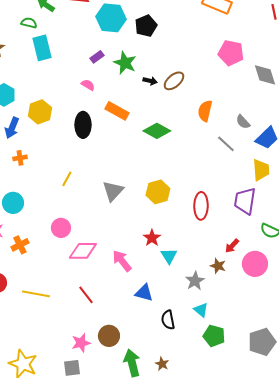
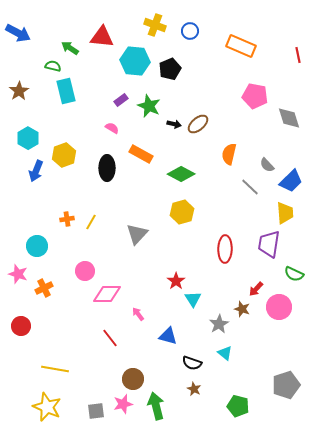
orange cross: (20, 158) -> (67, 219), moved
yellow hexagon: (158, 192) -> (182, 212), moved
pink arrow: (122, 261) -> (138, 314), moved, size x0.6
yellow line: (36, 294) -> (55, 369), moved
black semicircle: (168, 320) -> (192, 363), turned -60
green pentagon: (214, 336) -> (238, 406), moved
pink star: (81, 343) -> (123, 404), moved
brown star: (162, 364) -> (194, 389), moved

